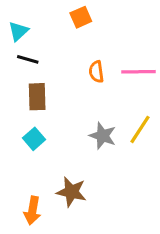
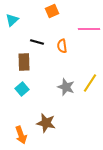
black line: (28, 59) -> (37, 42), moved
pink line: (138, 72) -> (89, 29), moved
orange arrow: (32, 211) -> (21, 135), turned -30

